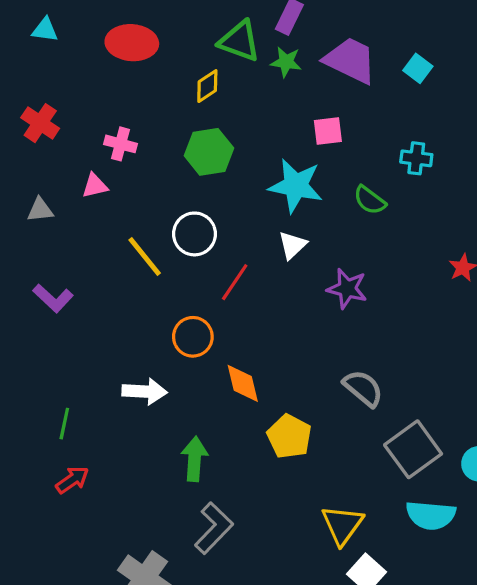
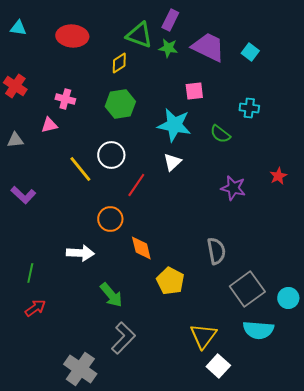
purple star: (347, 289) -> (233, 188), moved
gray semicircle: (363, 388) -> (216, 251), turned 40
green arrow: (194, 459) -> (111, 295), turned 136

